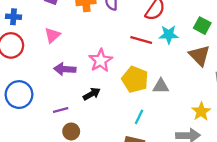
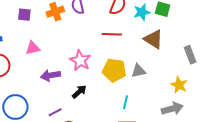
pink triangle: (52, 35) -> (33, 48), turned 42
cyan star: (169, 35) -> (142, 12), moved
brown triangle: (200, 55) -> (153, 39), moved

